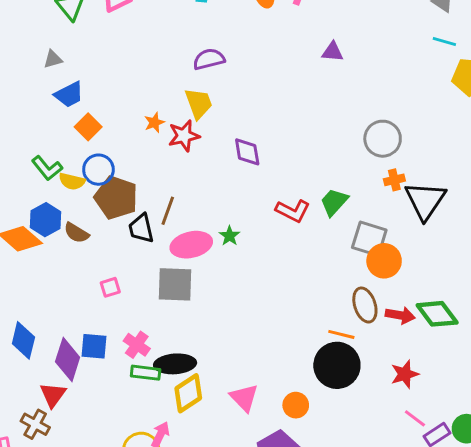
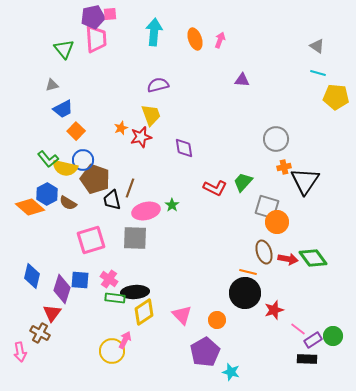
yellow semicircle: (72, 181) -> (65, 168), size x1.4
pink square: (110, 287) -> (91, 240), size x2.0
red star: (405, 374) -> (274, 310), moved

